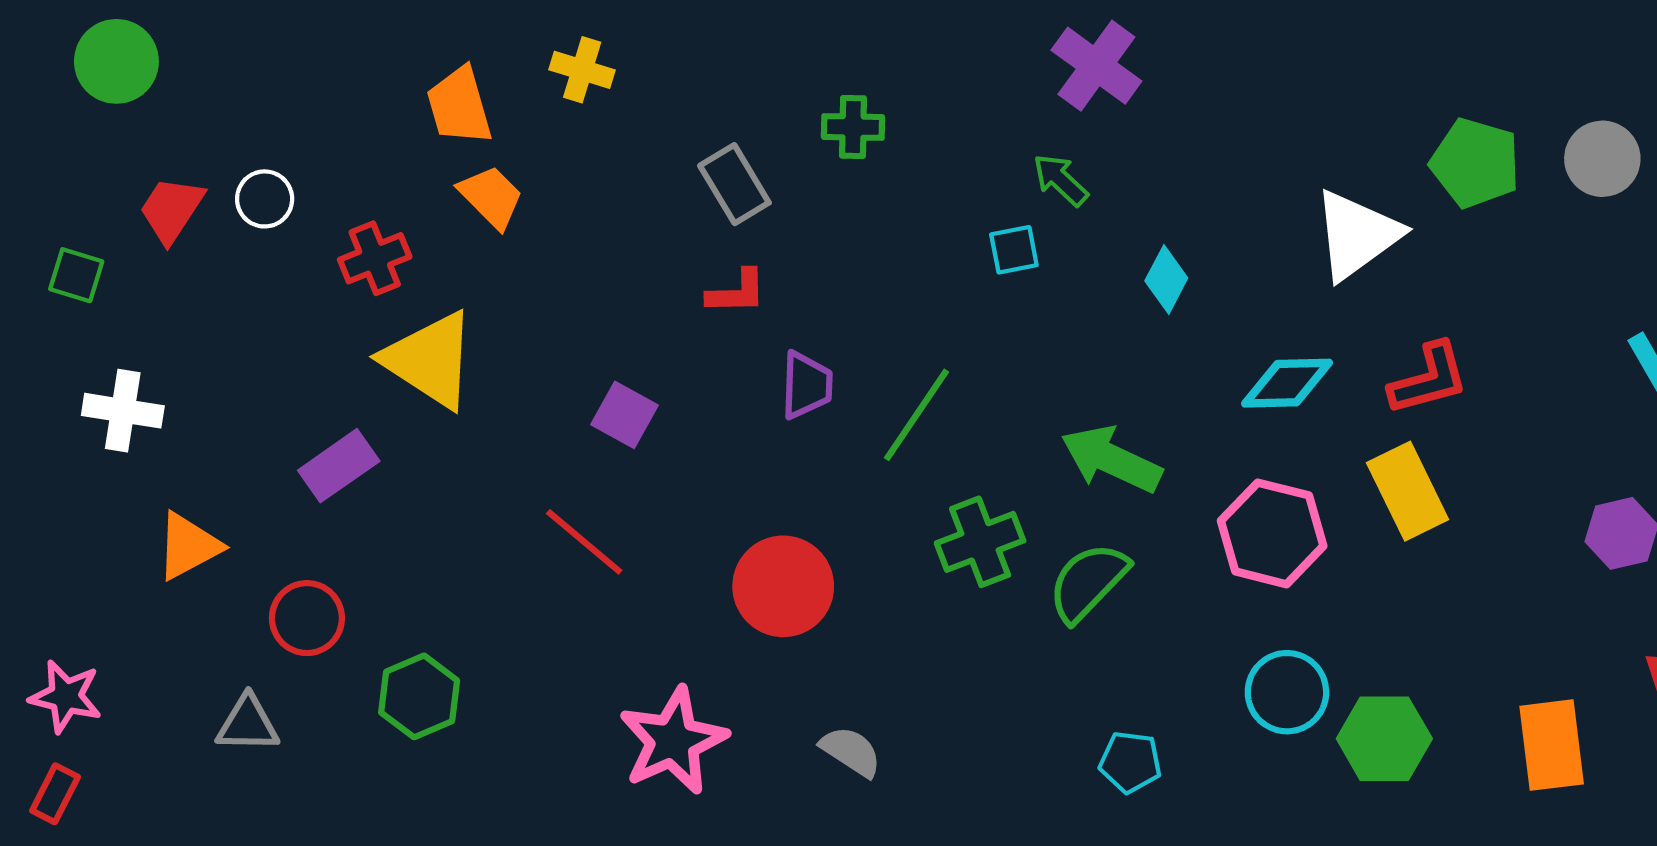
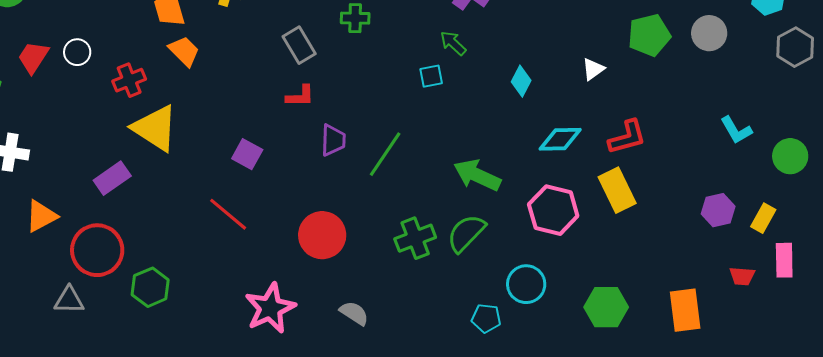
green pentagon: (1475, 163) -> (649, 35), turned -30
white triangle: (1357, 235) -> (593, 69), size x0.5
cyan diamond: (1166, 279) -> (521, 81), moved
green cross: (980, 542) -> (415, 238), moved
red circle: (307, 618) -> (97, 250), size x1.5
cyan circle: (1287, 692) -> (526, 284), moved

